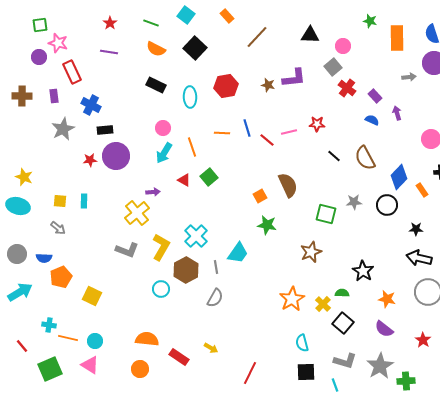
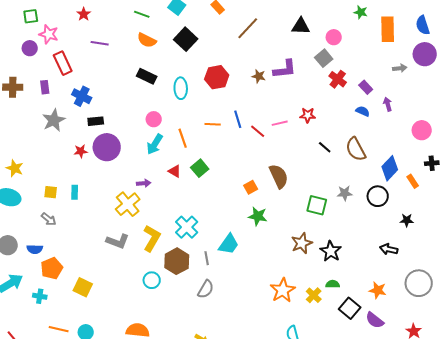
red star: (110, 23) -> (84, 14), moved
black arrow: (419, 258) -> (389, 249), moved, size x0.7
black star: (363, 271) -> (331, 251), moved
black square: (343, 323) -> (350, 308), moved
cyan cross: (49, 325) -> (40, 296), moved

